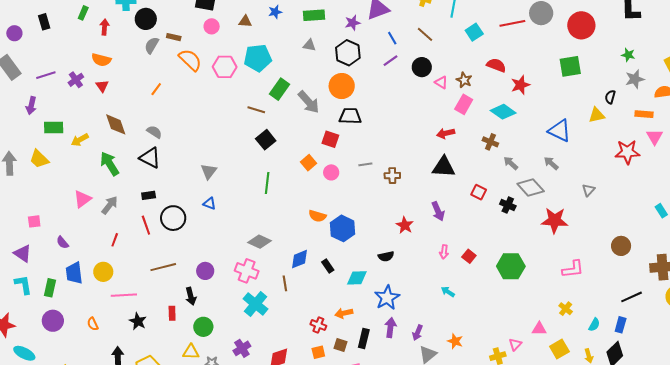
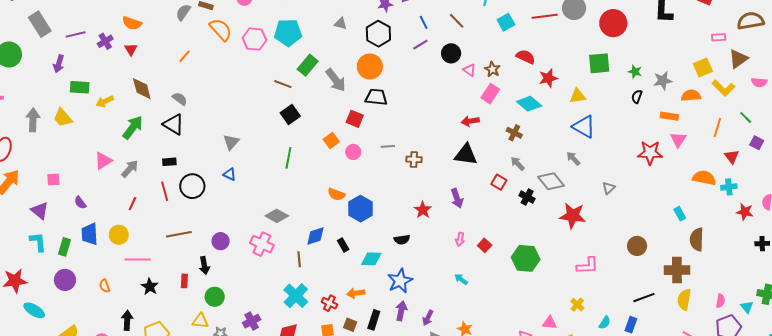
green star: (628, 55) -> (635, 72), moved
yellow triangle: (597, 115) -> (578, 96), moved
gray arrow: (511, 163) -> (518, 164), moved
green arrow: (110, 164) -> (133, 127), turned 65
cyan cross: (256, 304) -> (296, 296), moved

